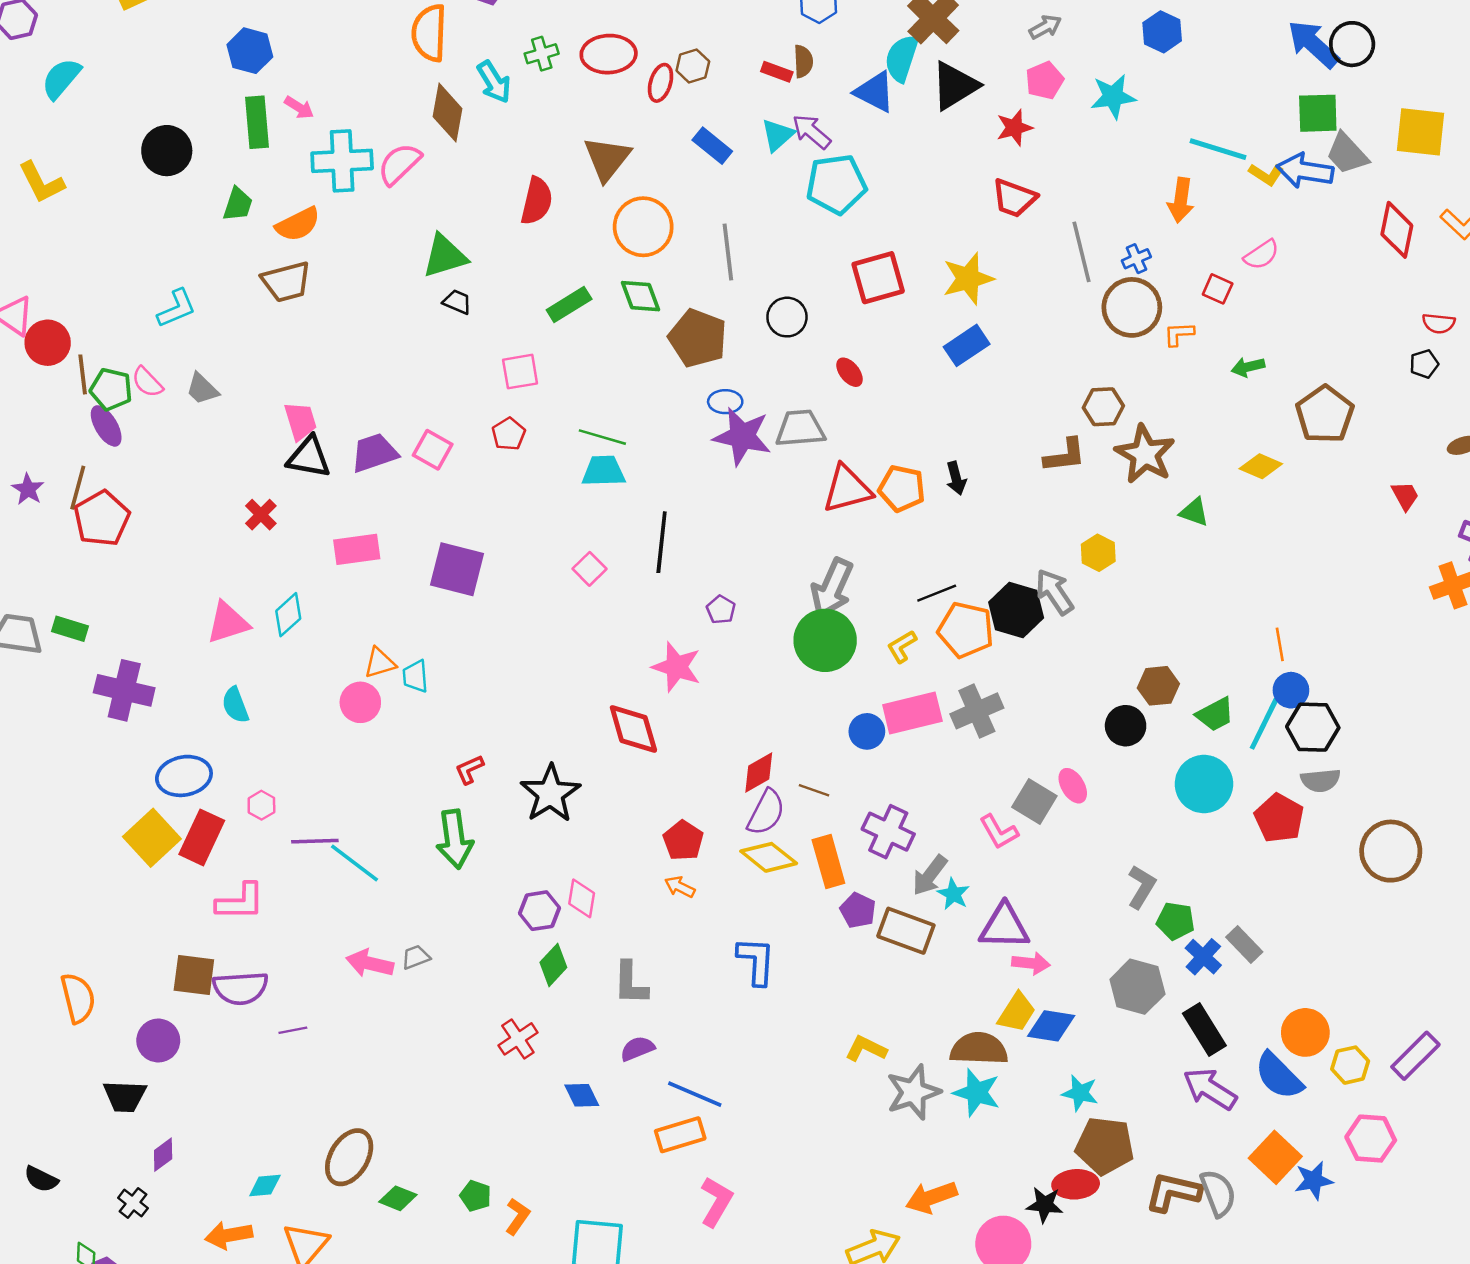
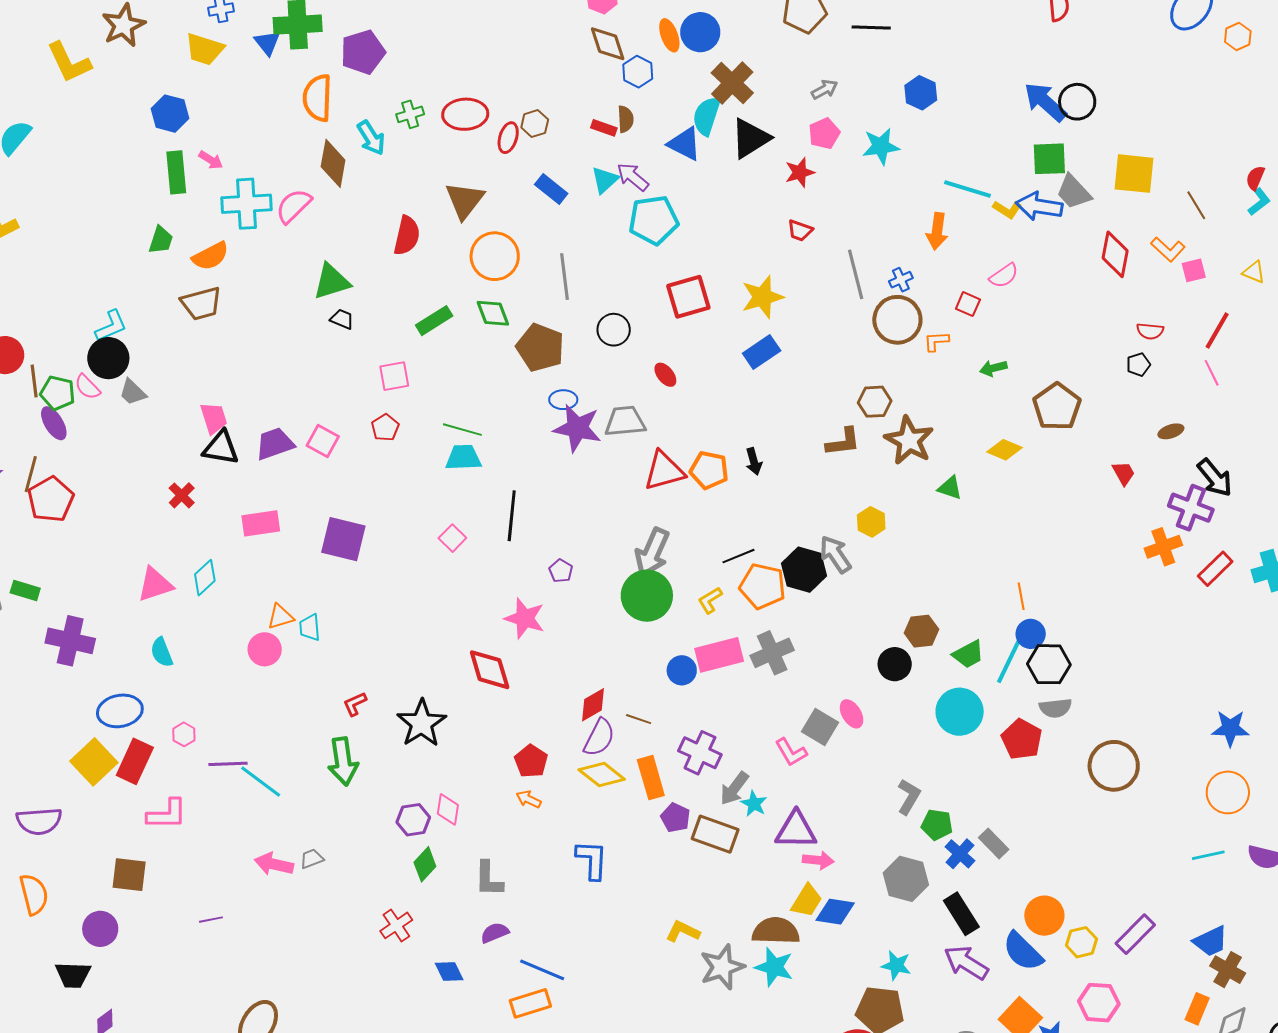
black circle: (167, 151) -> (108, 358), moved
red trapezoid: (1014, 198) -> (800, 230), size x0.7
purple semicircle: (240, 988) -> (39, 821), moved
cyan star: (1080, 1093) -> (896, 965), moved

